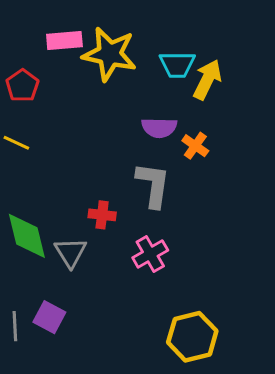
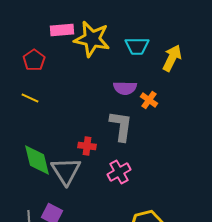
yellow arrow: (207, 80) -> (172, 58), moved
gray triangle: (71, 252) -> (66, 171), size x1.4

